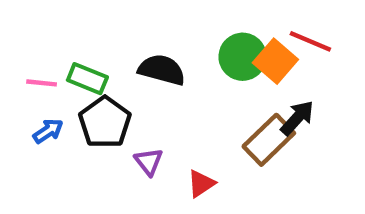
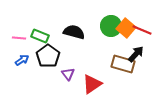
red line: (310, 41) -> (142, 30), moved
brown rectangle: (269, 140) -> (123, 64), turned 60
red triangle: (201, 183) -> (92, 84), size x1.5

